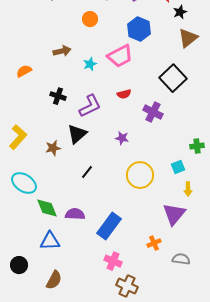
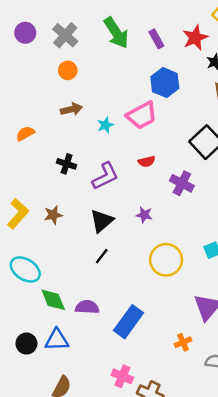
orange circle: (90, 19) -> (68, 70), moved
black triangle: (77, 134) -> (102, 221), moved
brown star: (53, 148) -> (53, 215), moved
pink cross: (113, 261) -> (122, 376), moved
black circle: (19, 265) -> (26, 344), moved

